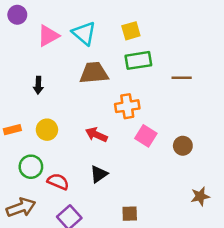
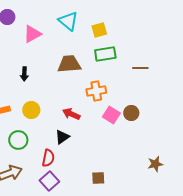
cyan triangle: (84, 33) -> (68, 21), moved
brown circle: (183, 146) -> (131, 113), moved
black triangle: (99, 174) -> (62, 137), moved
red semicircle: (58, 182) -> (48, 158), moved, turned 78

